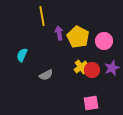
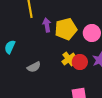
yellow pentagon: (78, 37) -> (66, 29), turned 30

